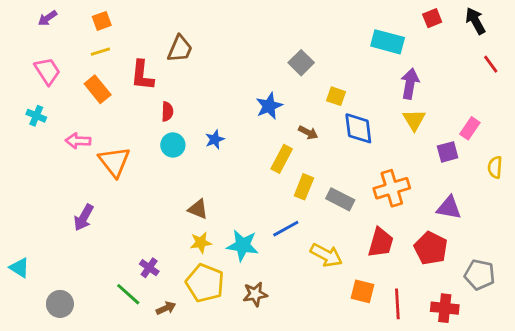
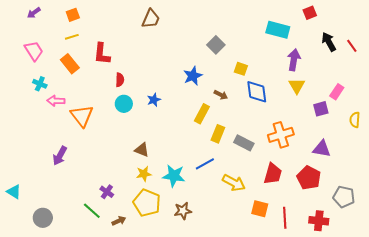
black arrow: (475, 21) -> (329, 42), moved
brown trapezoid: (180, 49) -> (151, 19), moved
cyan cross: (36, 116) -> (40, 84), moved

